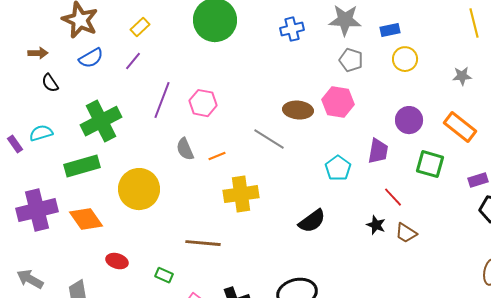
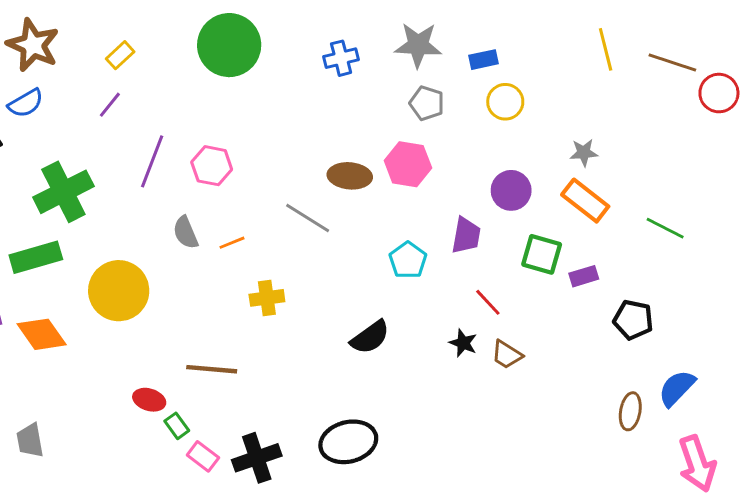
blue semicircle: (91, 58) -> (26, 103), moved
gray star: (462, 76) -> (584, 153), moved
purple rectangle: (478, 180) -> (584, 276), moved
yellow cross: (241, 194) -> (267, 298), size x0.7
red ellipse: (117, 261) -> (149, 400), moved
green rectangle: (164, 275) -> (177, 426), moved, turned 30

